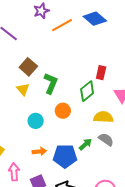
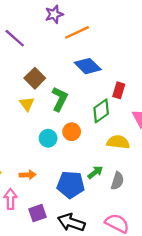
blue diamond: (95, 19) -> (88, 66), moved
cyan circle: (36, 121) -> (48, 138), moved
gray semicircle: (106, 139) -> (117, 181), moved, turned 70
orange arrow: (39, 151) -> (28, 175), moved

